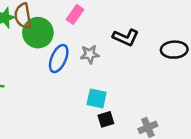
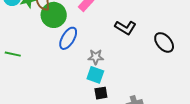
black ellipse: (174, 50) -> (164, 42), turned 45
gray star: (90, 54) -> (96, 57), moved

